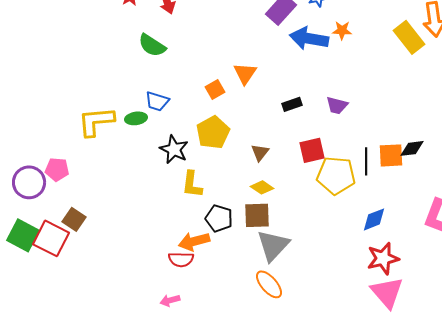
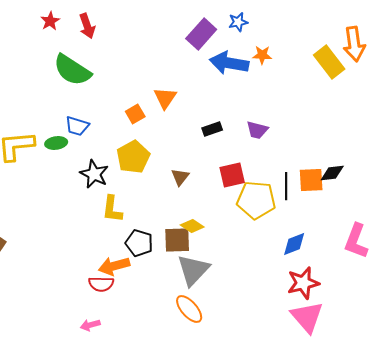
green semicircle: (152, 45) -> (72, 70), size x1.4
yellow diamond: (262, 187) -> (192, 226), moved

